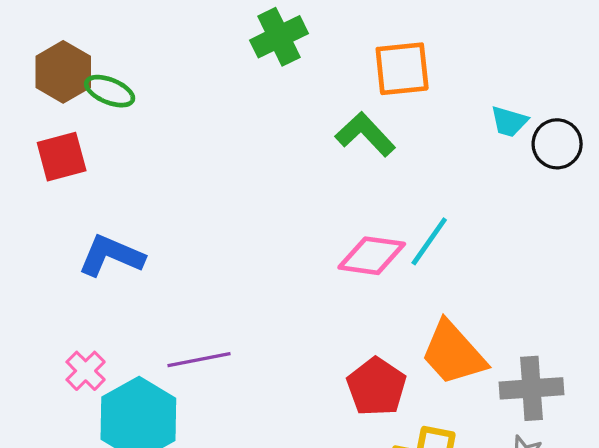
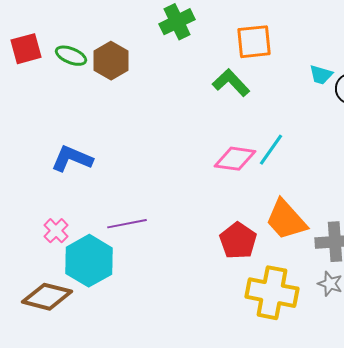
brown hexagon: (63, 72) -> (111, 61), moved
red square: (62, 157) -> (26, 49), moved

